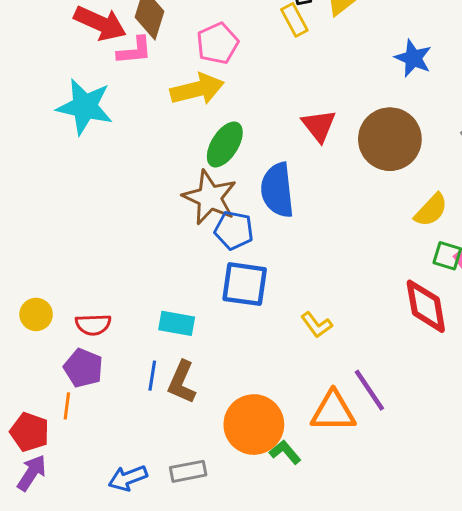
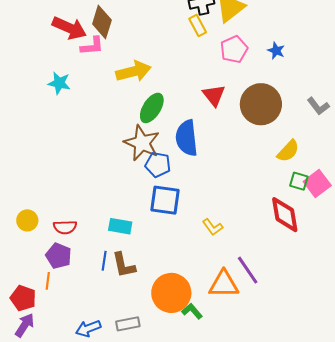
pink pentagon: (217, 43) -> (234, 49), moved
blue star: (413, 58) -> (276, 51), size x0.7
cyan star: (85, 107) -> (59, 83), size x0.6
brown L-shape: (182, 382) -> (124, 265), turned -36

